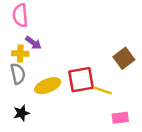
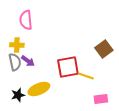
pink semicircle: (20, 15) -> (26, 20), moved
purple arrow: (33, 43) -> (28, 61), moved
yellow ellipse: (48, 86) -> (39, 89), moved

